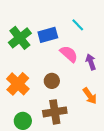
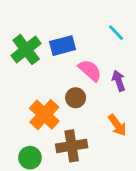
cyan line: (78, 25) -> (116, 33), moved
brown circle: (52, 81) -> (76, 98), moved
orange cross: (18, 84) -> (44, 115), moved

